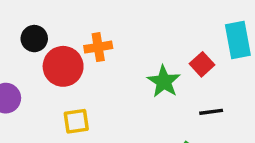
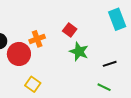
red square: (202, 64) -> (70, 30), moved
yellow square: (76, 121) -> (33, 84), turned -35

